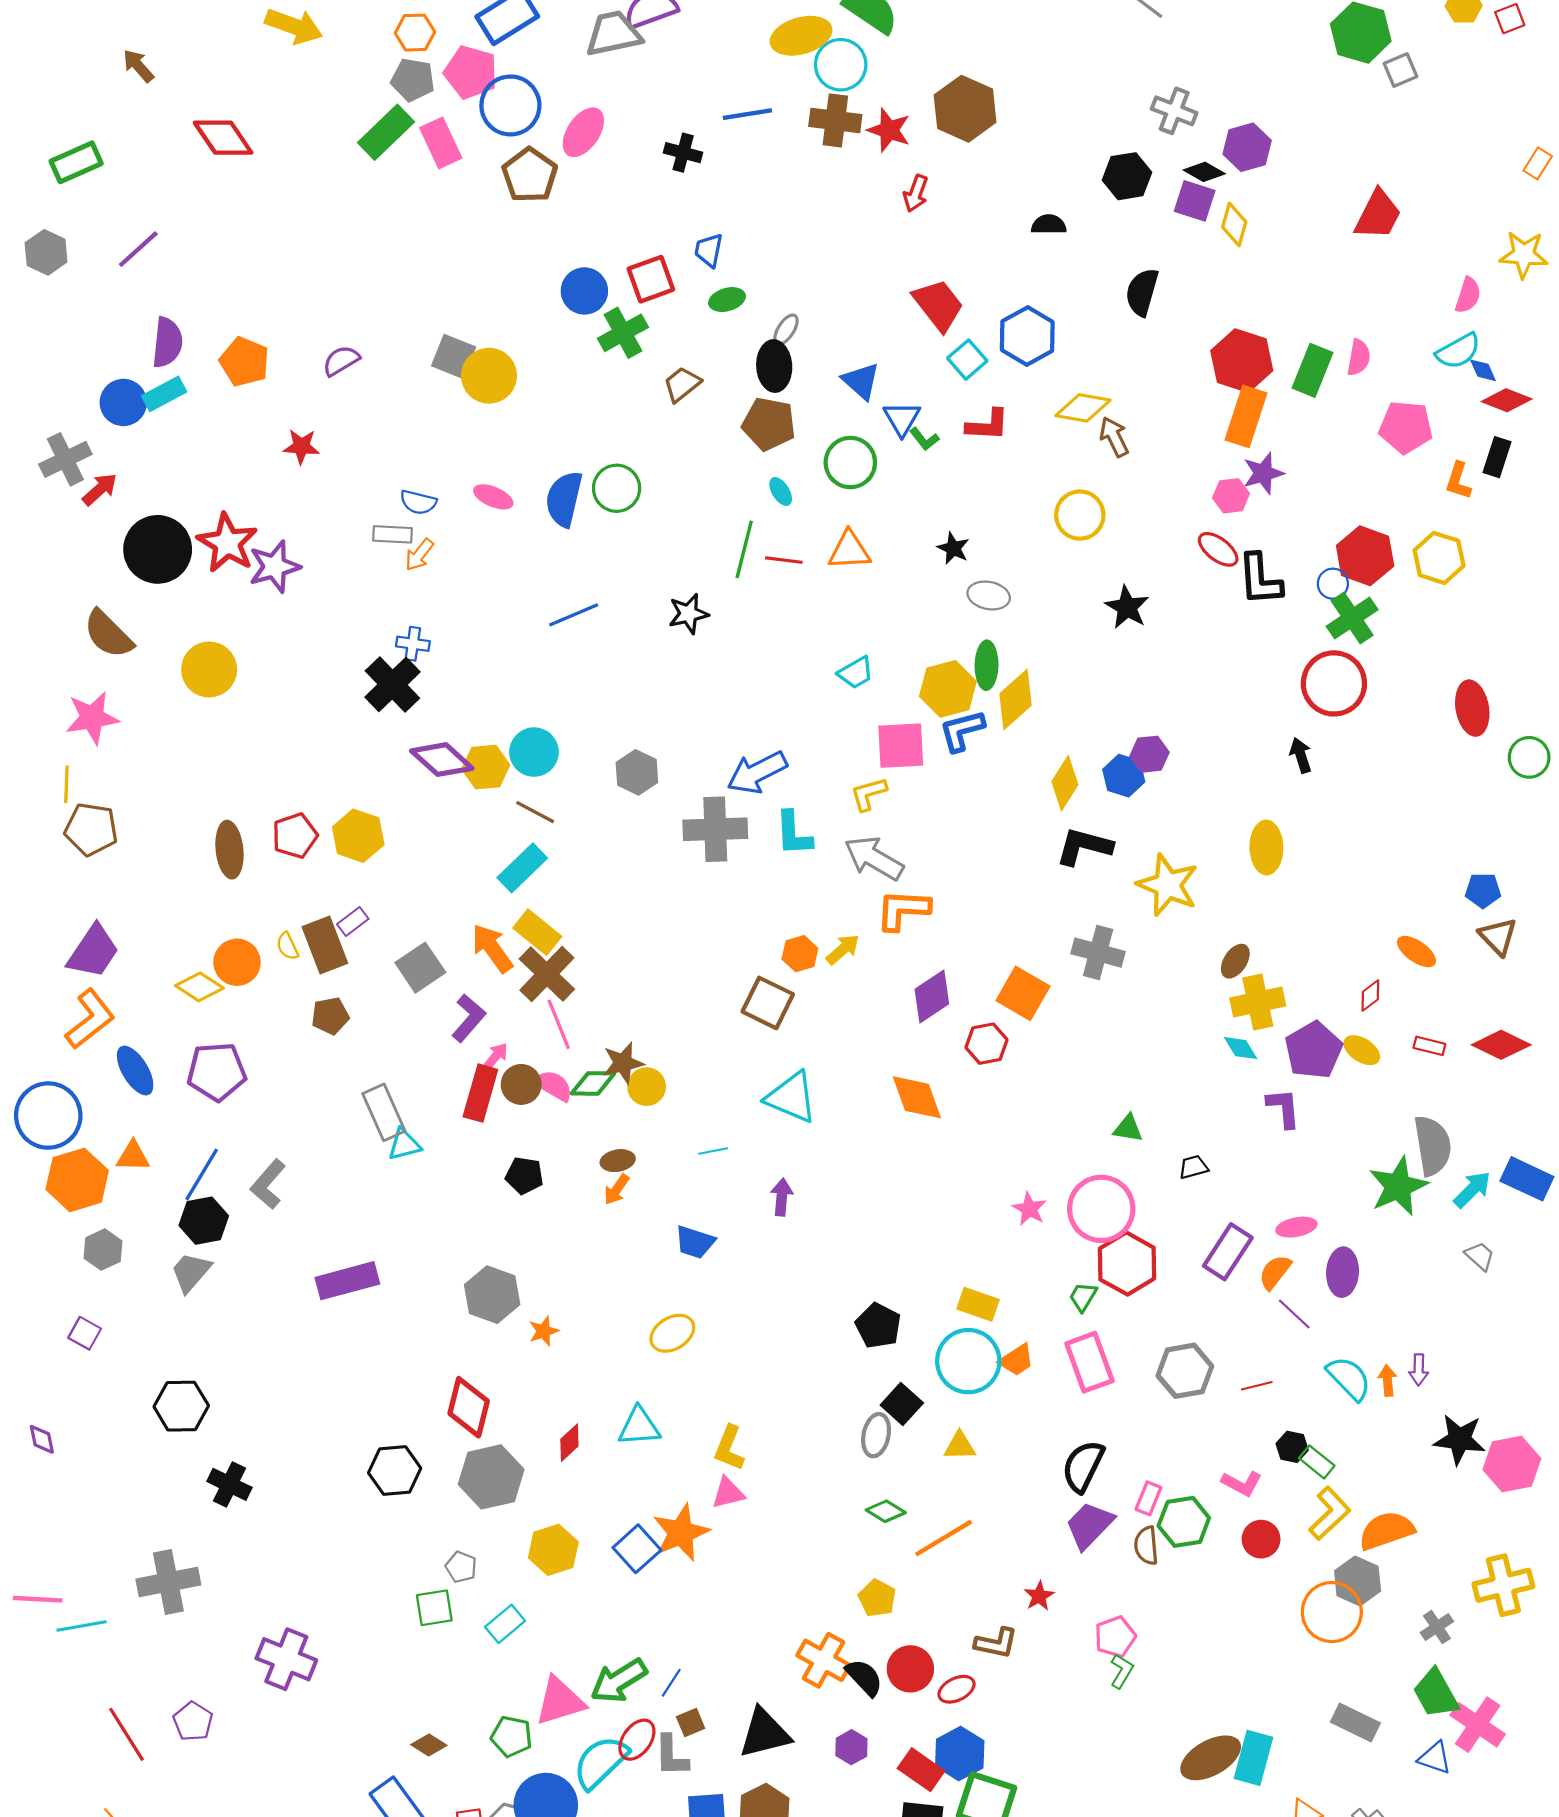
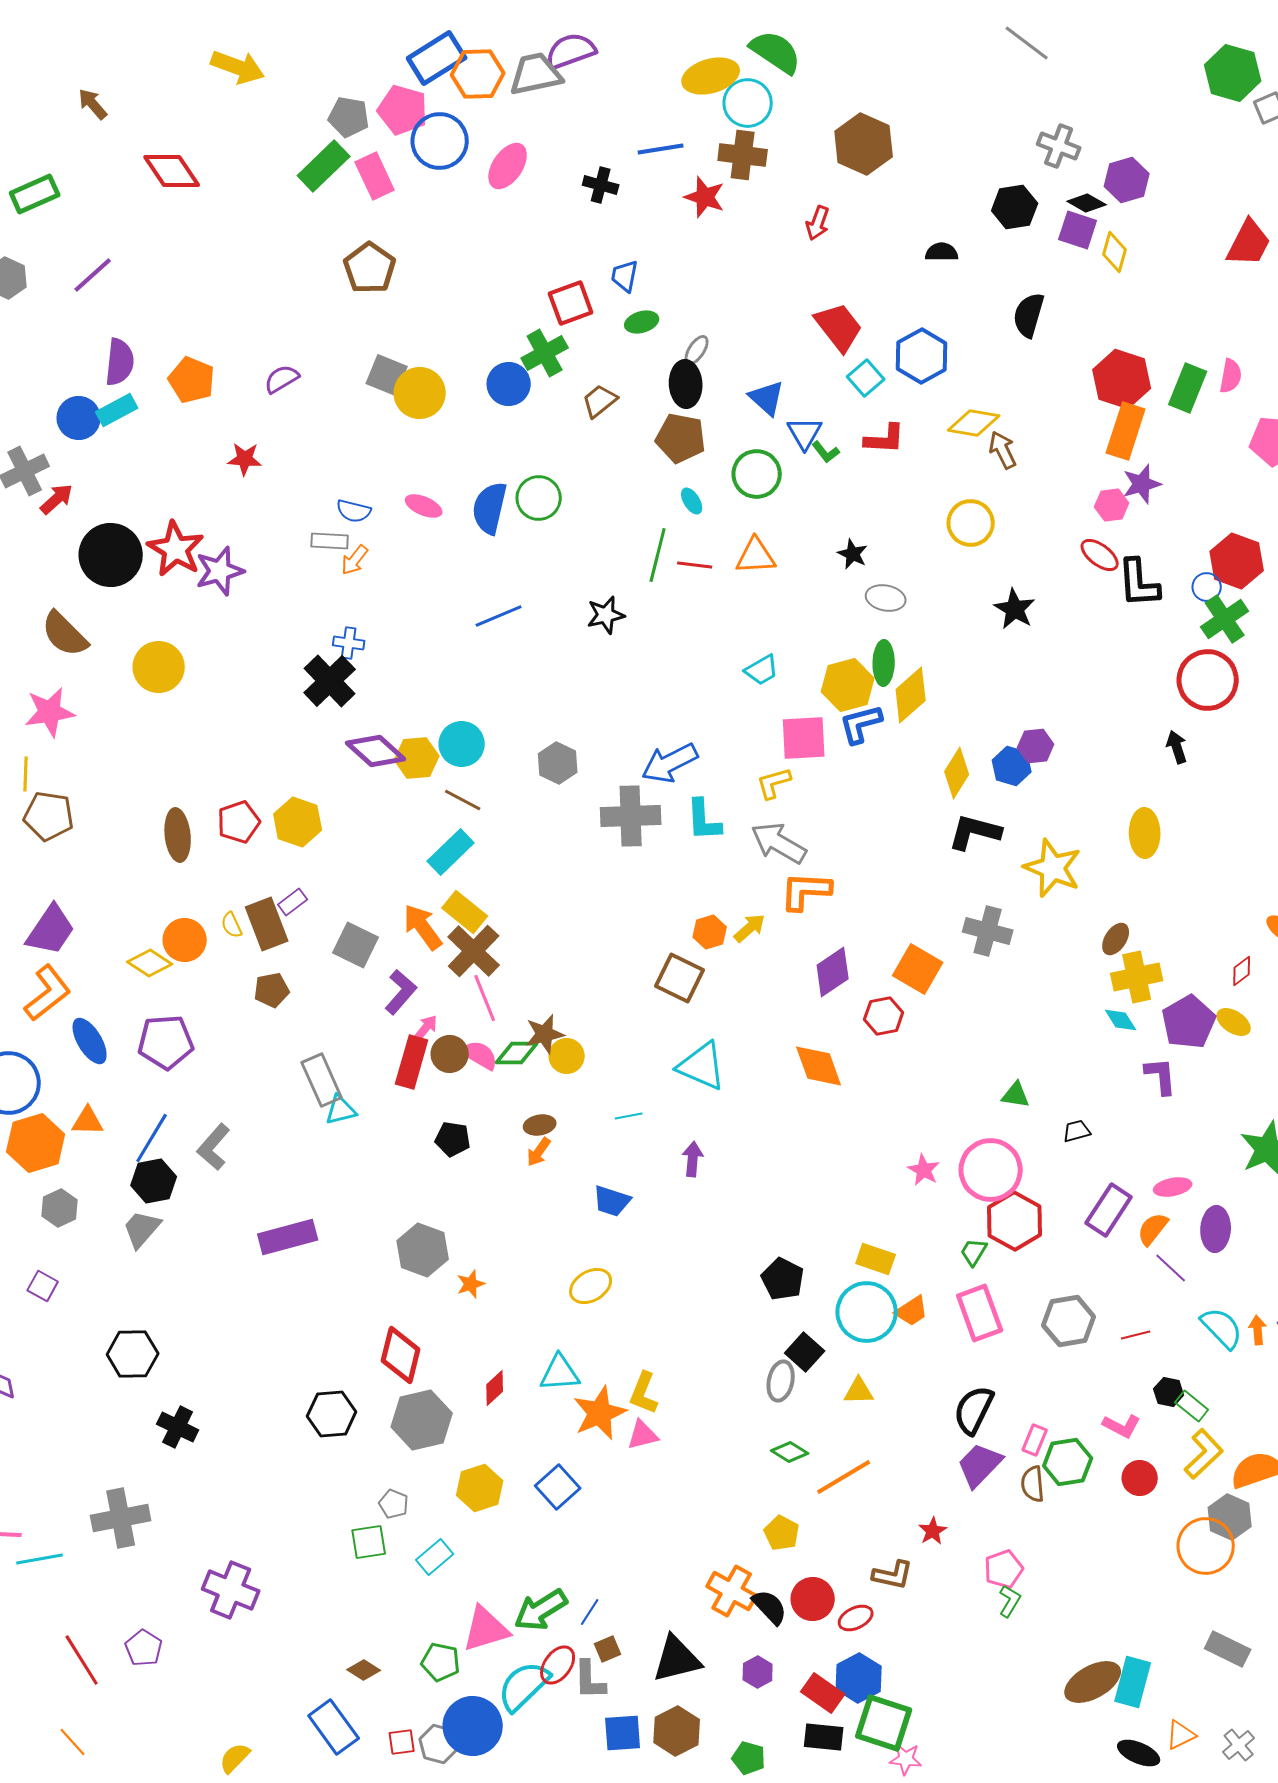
orange hexagon: (415, 33) -> (478, 74), moved, size x1.4
red star: (889, 130) -> (705, 197), moved
brown pentagon: (530, 175) -> (370, 268), moved
blue circle: (584, 291) -> (509, 384), moved
gray square: (420, 968) -> (356, 945), turned -30
orange star: (681, 1533) -> (600, 1413), moved

